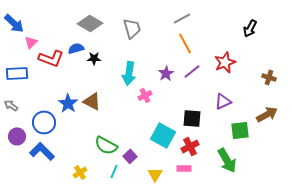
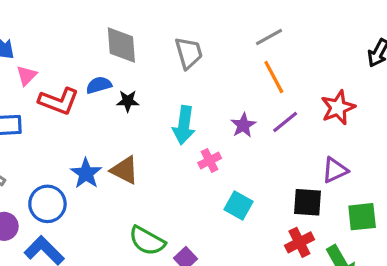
gray diamond: (90, 23) -> (121, 45), turned 55
black square: (192, 118) -> (308, 202), moved
cyan square: (163, 135) -> (238, 205), moved, size x0.7
red cross: (190, 146) -> (299, 242), moved

